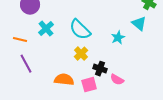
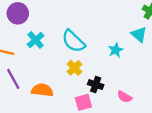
orange semicircle: (64, 80) -> (42, 90), moved
pink semicircle: (117, 80) -> (125, 97), moved

